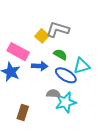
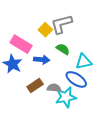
gray L-shape: (58, 30) -> (61, 24), turned -35
blue ellipse: (66, 75) -> (76, 79), moved
brown rectangle: (23, 112) -> (35, 85), moved, turned 35

